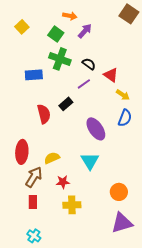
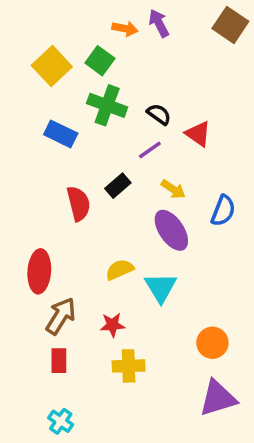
yellow square: (22, 27) -> (52, 66), moved, size x1.5
purple arrow: (85, 31) -> (159, 23), moved, turned -70
blue rectangle: (34, 75) -> (61, 134), turned 30
yellow arrow: (123, 95) -> (173, 189), moved
yellow semicircle: (52, 158) -> (120, 270), moved

